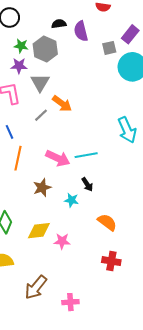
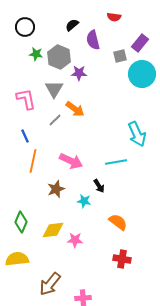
black semicircle: (59, 24) -> (72, 25), moved, turned -32
purple star: (19, 66) -> (79, 73), moved
cyan line: (86, 155) -> (116, 162), moved

